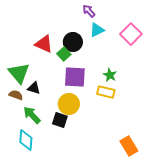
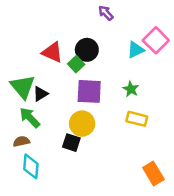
cyan triangle: (97, 30) -> (136, 50), moved
black triangle: (34, 88) -> (40, 94), moved, turned -48
yellow rectangle: (106, 92) -> (137, 119), moved
brown semicircle: (16, 95) -> (21, 141), moved, turned -32
green arrow: (32, 115) -> (30, 118), moved

